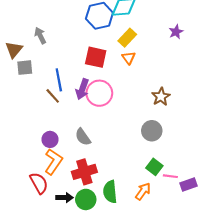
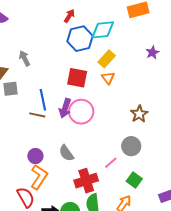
brown line: (53, 96) -> (37, 115), turned -35
red cross: (84, 172) -> (86, 181), moved
pink line: (170, 176) -> (111, 163), moved, turned -48

